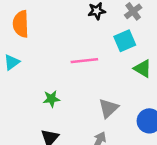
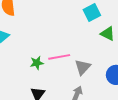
pink line: (84, 61) -> (59, 57), moved

